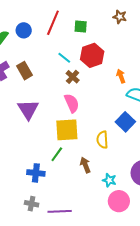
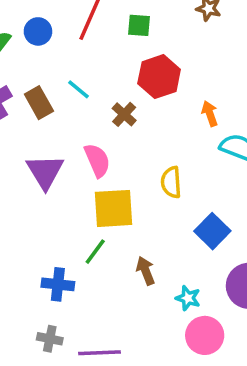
cyan line: (64, 58) -> (78, 89), moved
pink semicircle: (72, 103) -> (97, 160), moved
blue square: (125, 122) -> (212, 231), moved
yellow semicircle: (102, 140) -> (171, 182), moved

